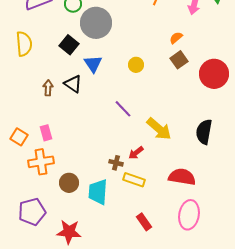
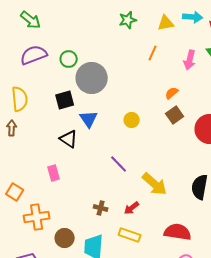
black square: (69, 45) -> (65, 100), turned 36
brown arrow: (48, 88) -> (12, 128), moved
pink rectangle: (46, 133) -> (54, 173), moved
brown cross: (116, 163) -> (101, 208), moved

